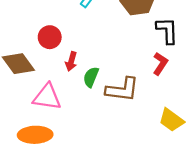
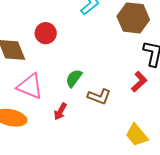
red arrow: (71, 61) -> (60, 112), moved
brown L-shape: (122, 90) -> (99, 97), size x0.7

